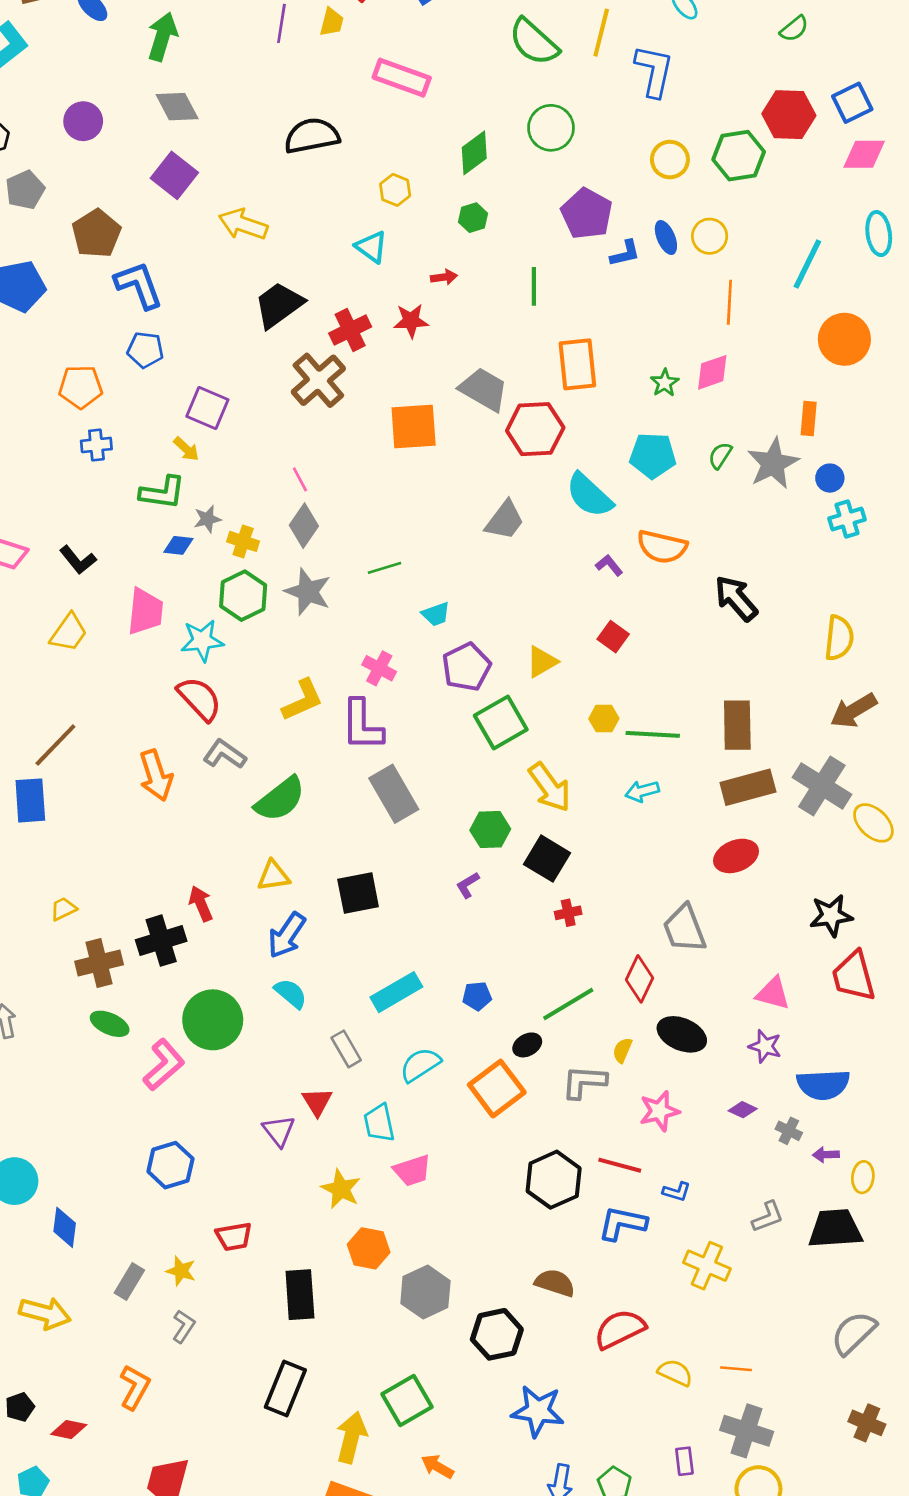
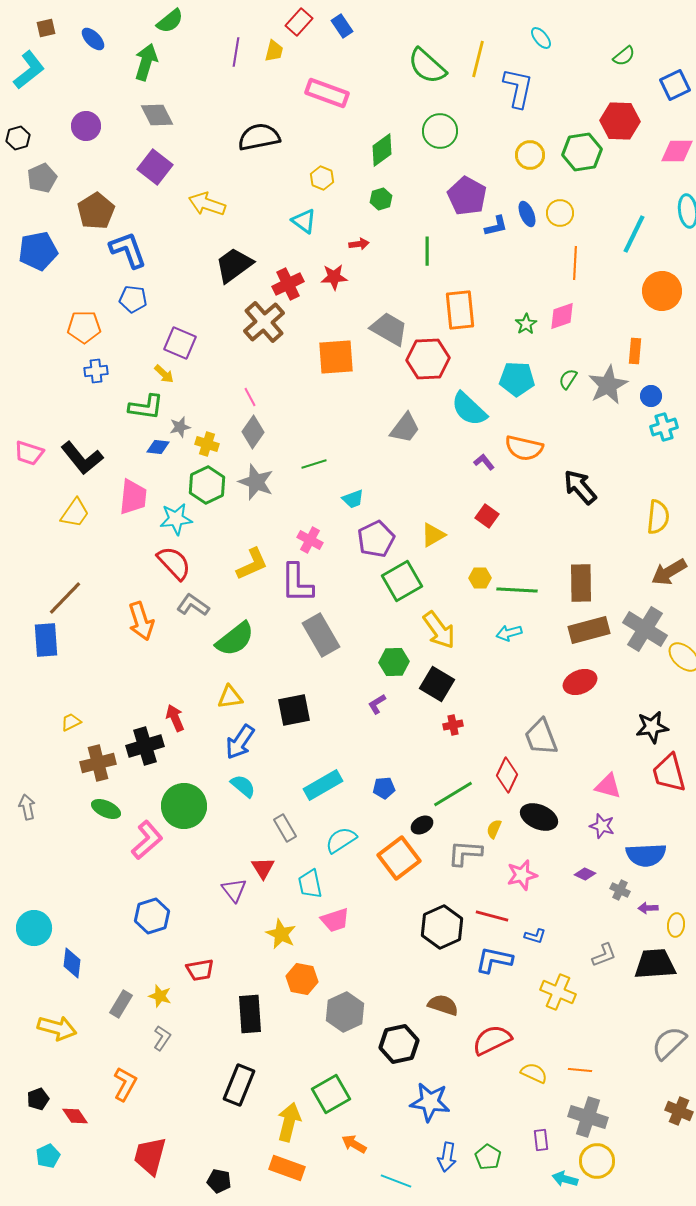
blue square: (852, 103) -> (675, 85), moved
black L-shape: (78, 560) -> (82, 458), size x1.5
red diamond: (69, 1429) -> (75, 1116), turned 44

